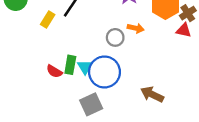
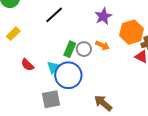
yellow rectangle: (48, 20) -> (13, 34), moved
green rectangle: (70, 65) -> (70, 49), moved

